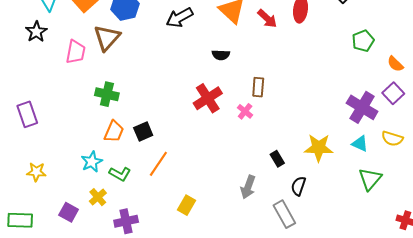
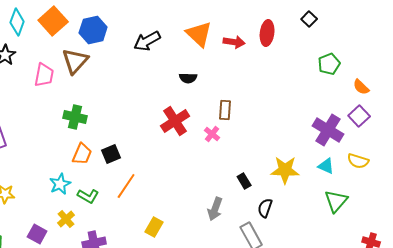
red arrow: (267, 19) -> (234, 42), turned -35

